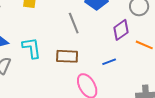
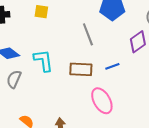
blue line: (109, 62) -> (112, 66), moved

